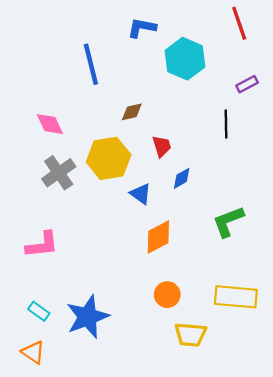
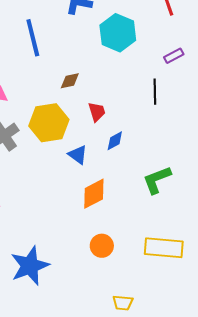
yellow trapezoid: (190, 334) -> (123, 303), moved, size x0.7

